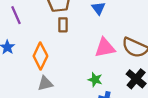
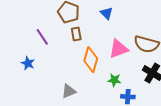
purple line: (16, 15) -> (42, 37), moved
orange diamond: (40, 56) -> (91, 60), moved

